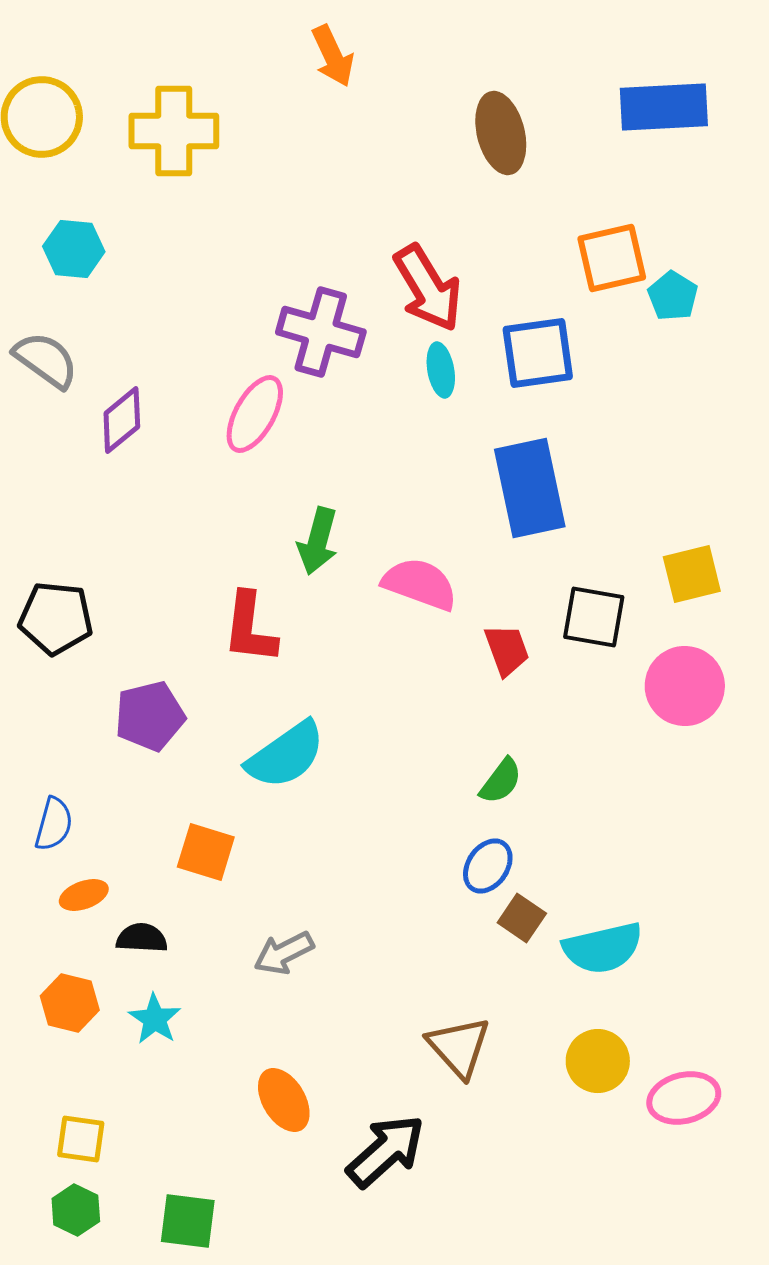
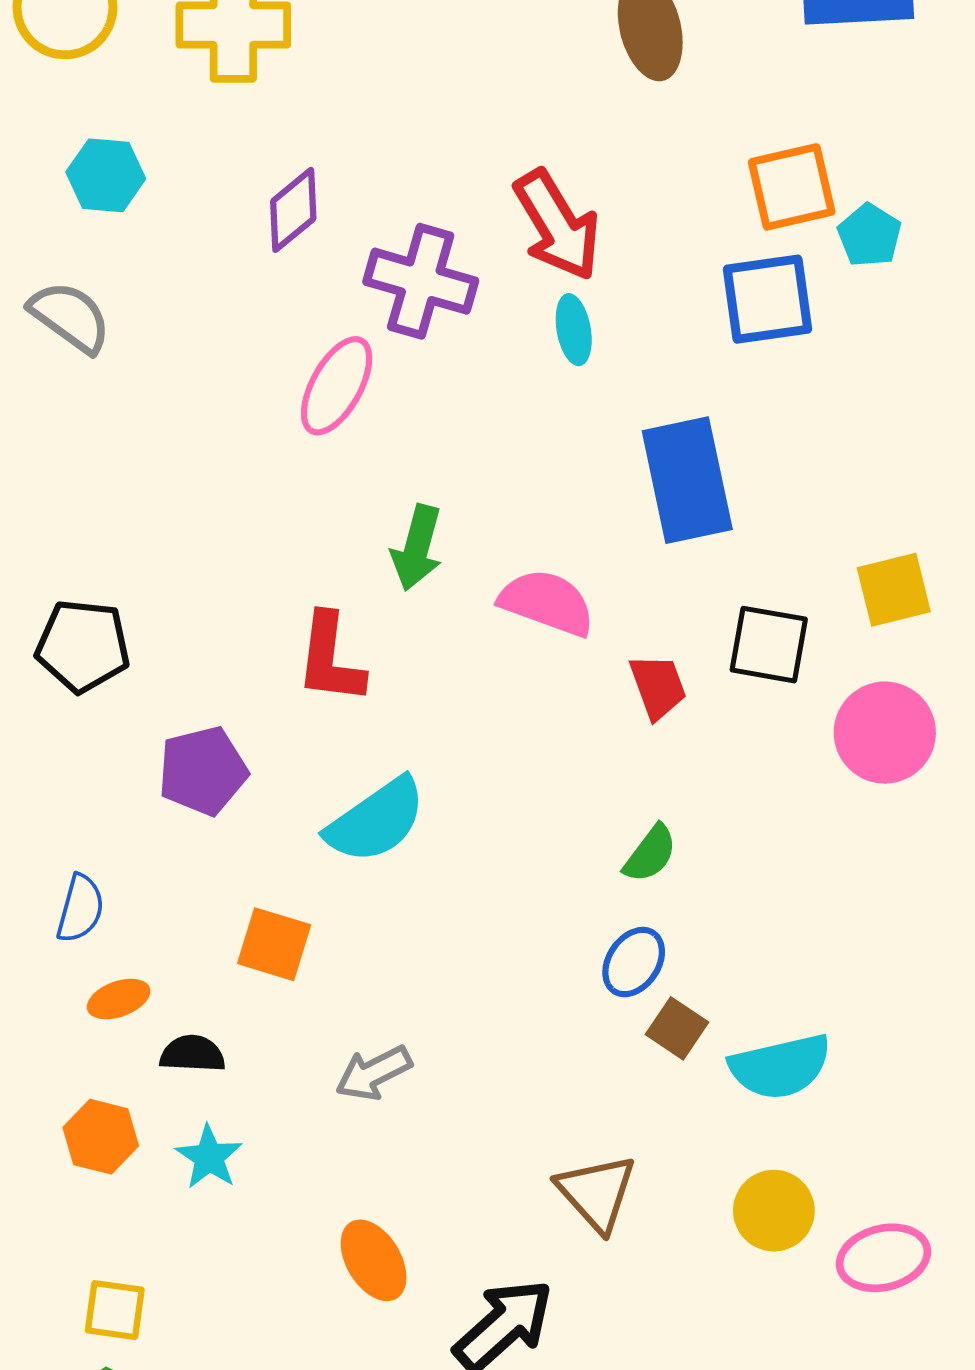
blue square: (538, 353) -> (767, 299), moved
purple diamond: (122, 420) -> (293, 210), moved

